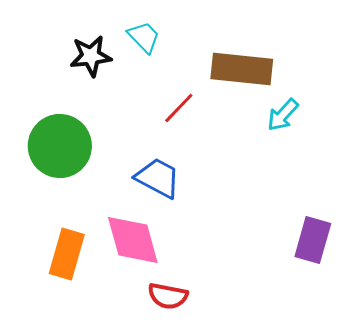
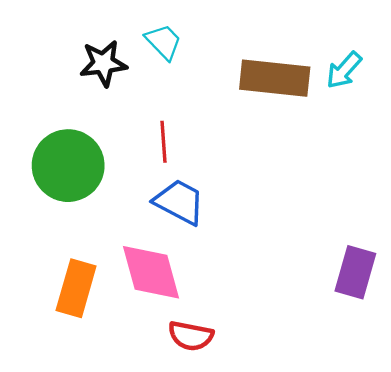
red line: (179, 108) -> (163, 142), moved, turned -48
cyan arrow: (283, 115) -> (344, 70), moved

